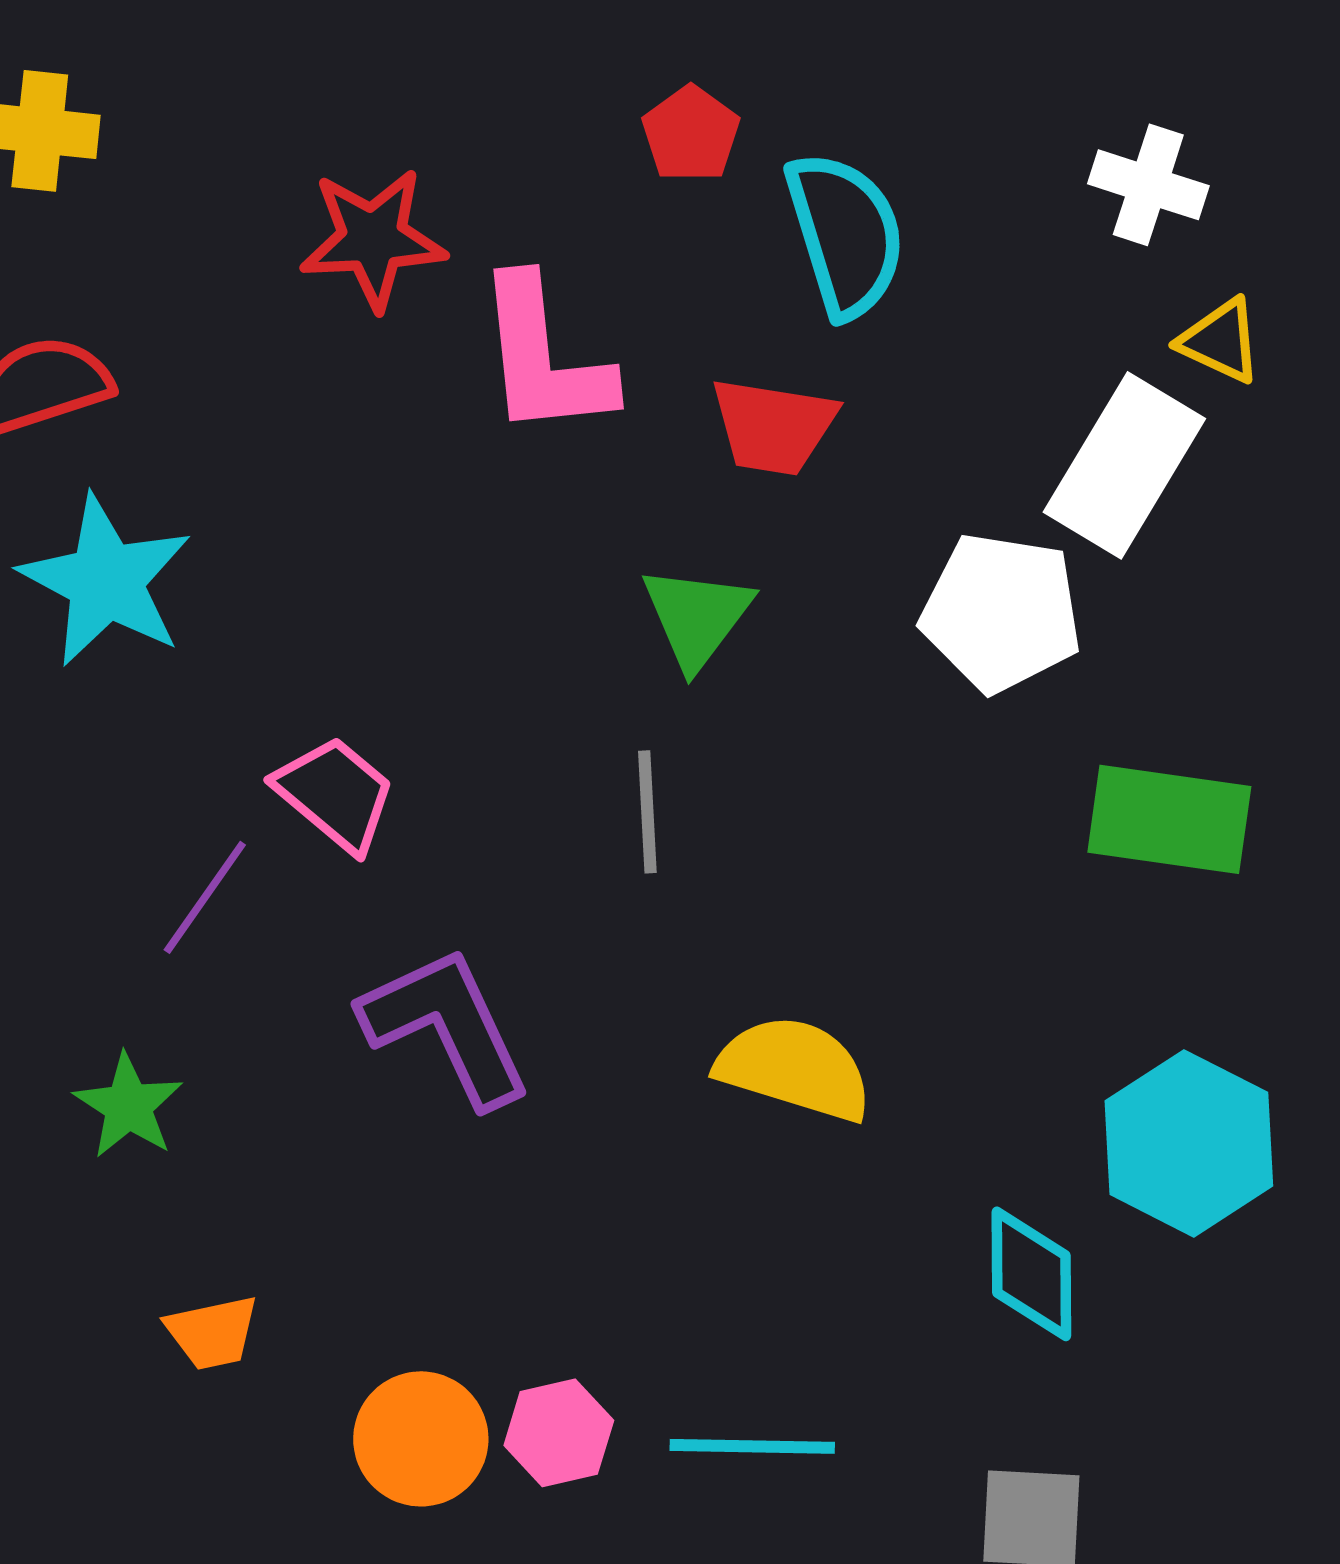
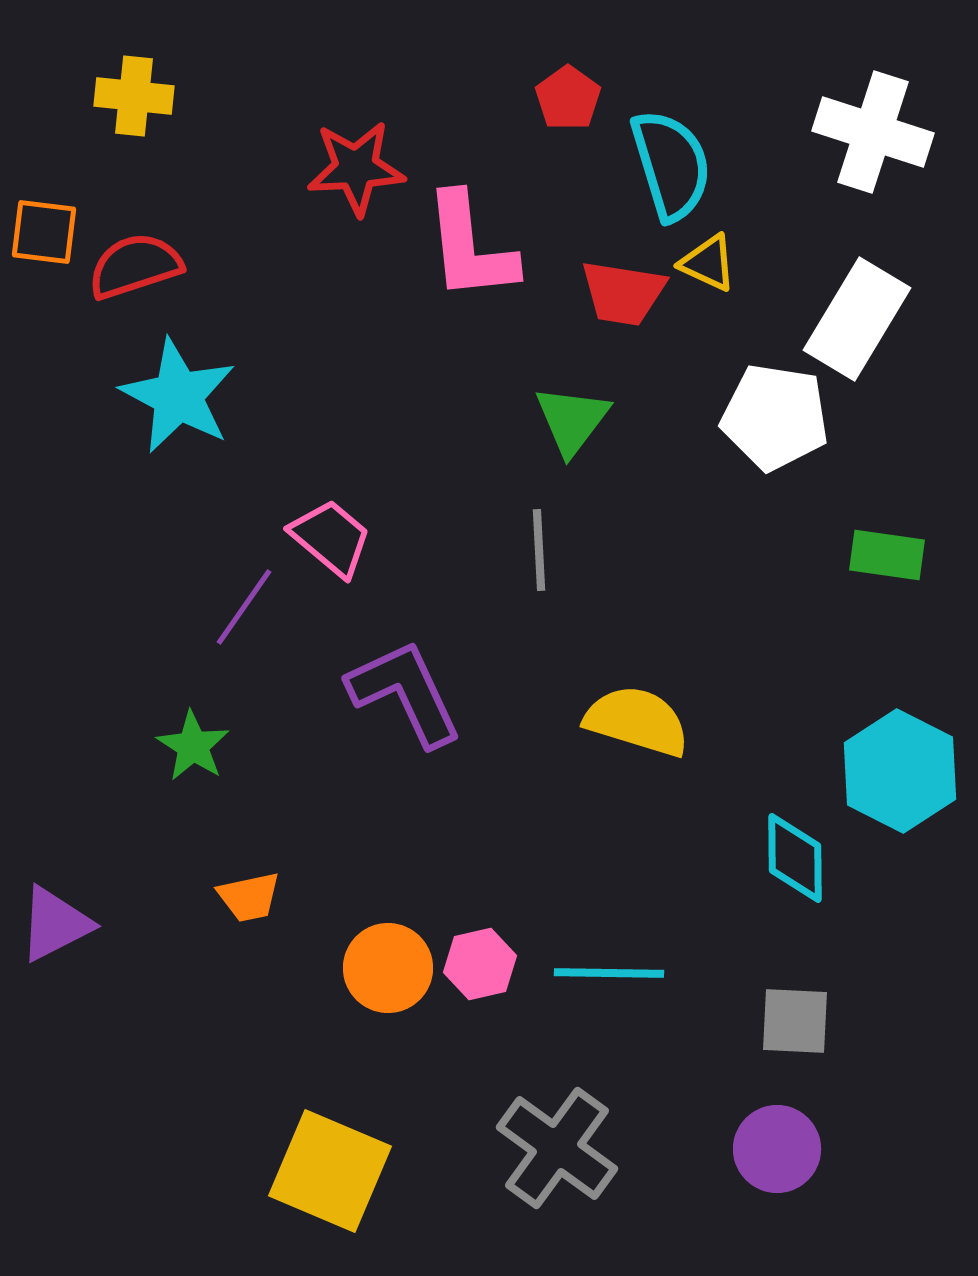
white cross: (1148, 185) -> (873, 132), size x1.5
yellow triangle: (1220, 341) -> (708, 263), moved
green rectangle: (1169, 819) -> (887, 555), size x0.7

